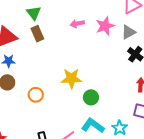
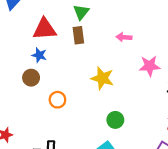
pink star: (105, 26) -> (150, 66), moved
yellow star: (71, 78) -> (102, 78), moved

